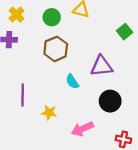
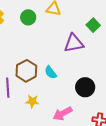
brown hexagon: (56, 49) -> (26, 71), moved
purple triangle: (101, 66) -> (74, 43), moved

